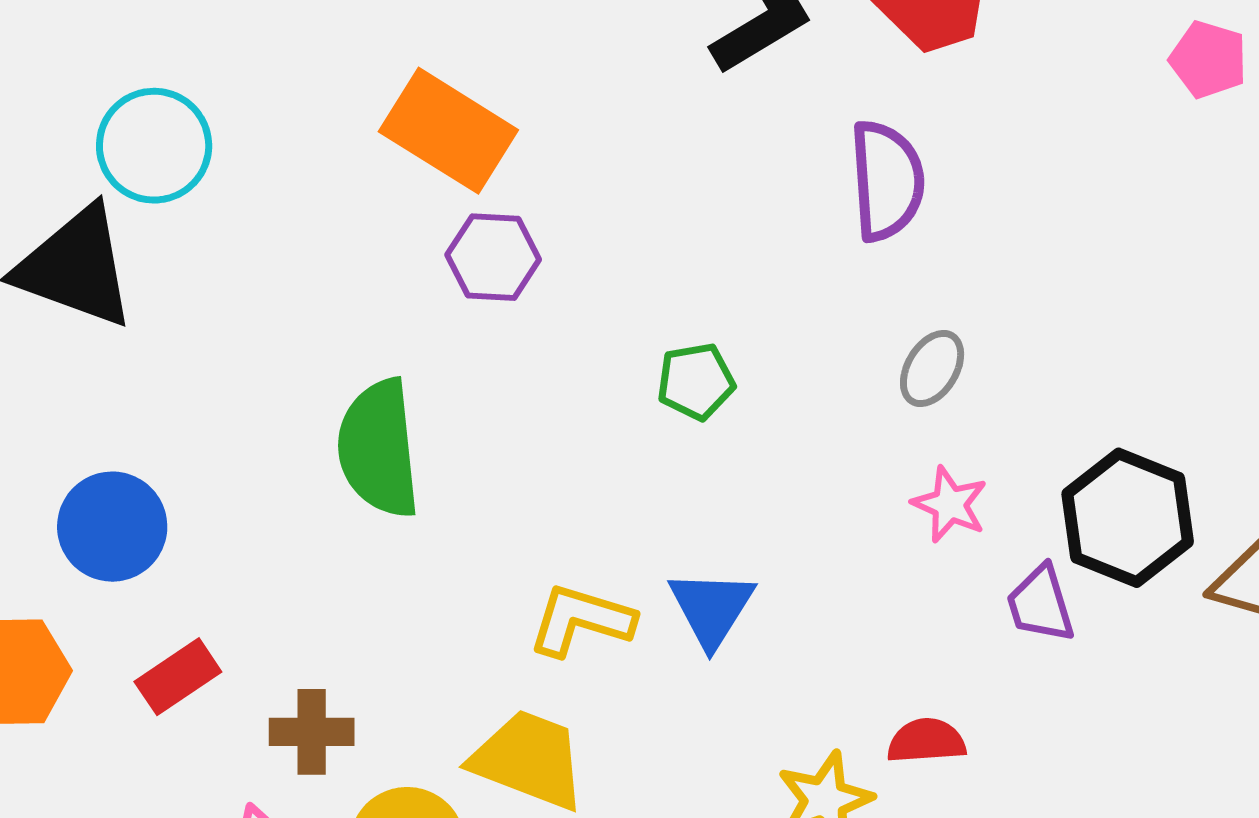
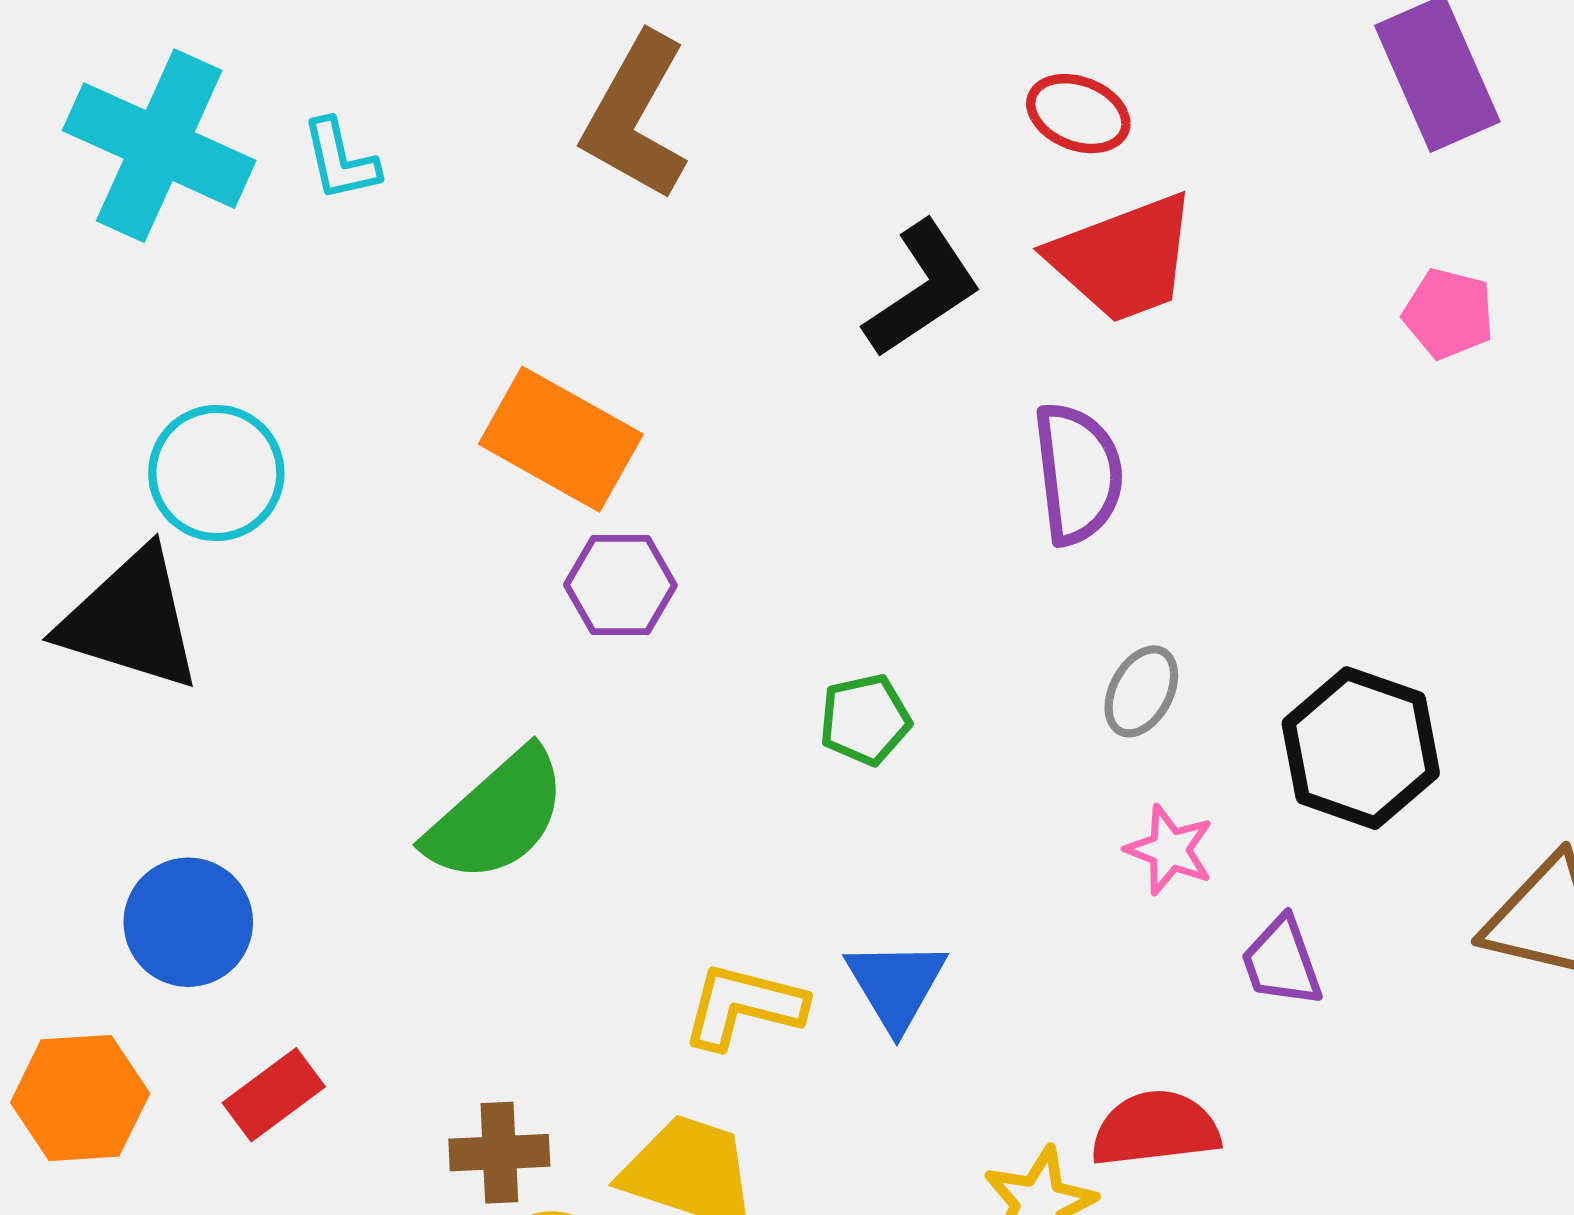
green semicircle: (379, 449) -> (497, 816), turned -123
black hexagon: (1128, 518) -> (1361, 748), moved
brown cross: (312, 732) -> (499, 1153), moved
red semicircle: (926, 741) -> (1155, 1129), size x1.4

